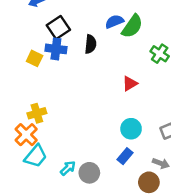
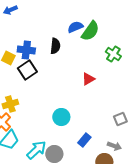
black square: (58, 27) -> (27, 70), moved
cyan circle: (131, 129) -> (61, 117), moved
cyan arrow: (68, 168) -> (36, 150), size x1.5

